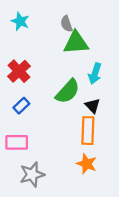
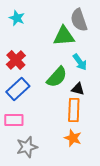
gray semicircle: (66, 24) -> (79, 20), moved, size x1.6
cyan arrow: (95, 74) -> (80, 62), turned -54
blue rectangle: (21, 106) -> (18, 89), size x1.6
black triangle: (93, 106) -> (78, 89), turned -32

